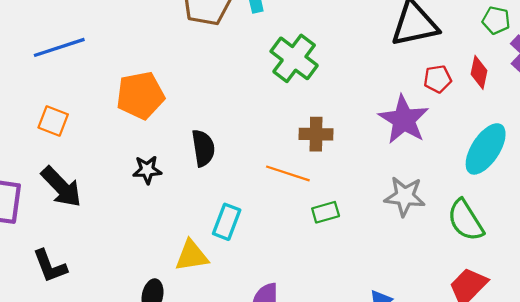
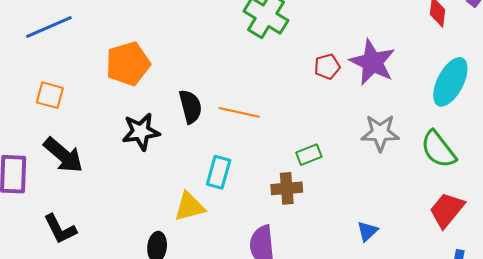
red pentagon: (438, 79) -> (327, 67), moved
brown cross: (316, 134) -> (287, 188), moved
black star: (147, 170) -> (141, 132), size x1.4
orange line: (288, 173) -> (239, 112), moved

